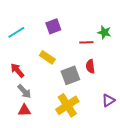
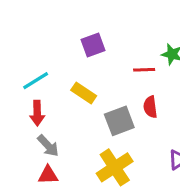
cyan line: (16, 32) -> (36, 81), moved
red arrow: (17, 70) -> (37, 113), turned -140

